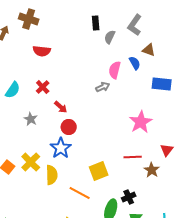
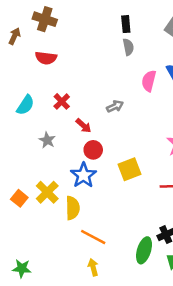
gray semicircle: (110, 37) -> (128, 47), moved, turned 144
red semicircle: (42, 51) -> (46, 58), moved
gray arrow: (103, 87) -> (115, 106), moved
yellow square: (99, 171) -> (129, 169), moved
orange line: (80, 193) -> (93, 237), moved

